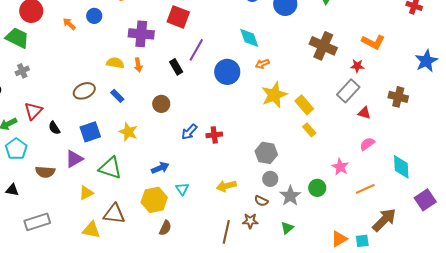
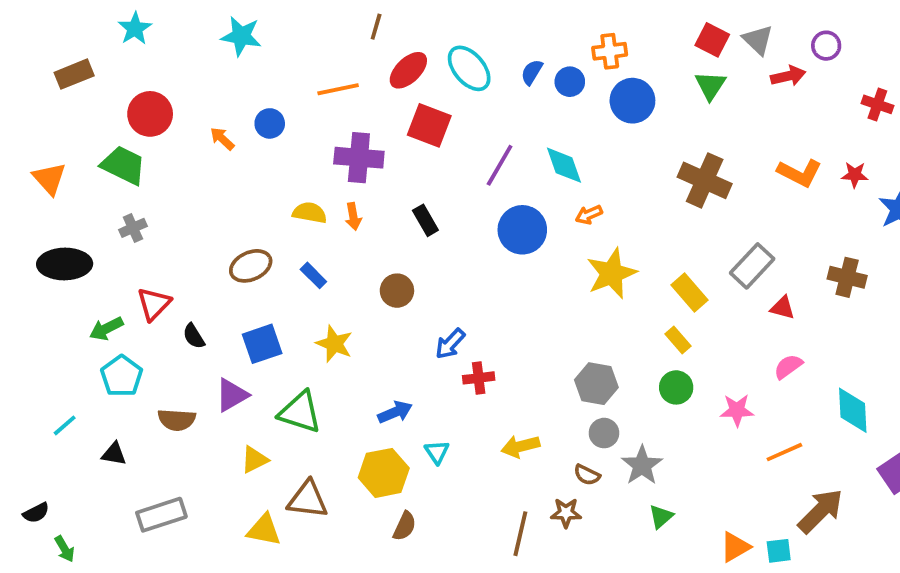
purple line: (196, 50) -> (500, 165), moved
red star: (357, 66) -> (855, 175), moved
yellow rectangle: (304, 105) -> (689, 292), moved
red cross: (214, 135) -> (479, 378), moved
pink star: (340, 167) -> (737, 410), turned -30
green circle: (317, 188) -> (676, 387), moved
green triangle: (287, 228) -> (661, 517), moved

